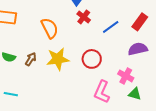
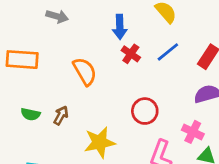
blue line: (111, 27) -> (168, 52), moved
yellow star: (58, 59) -> (100, 142), moved

